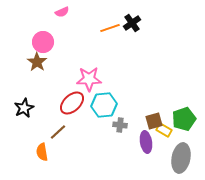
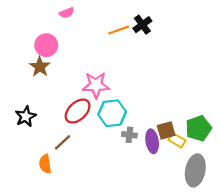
purple ellipse: (146, 142) -> (152, 141), moved

